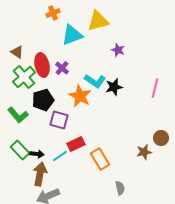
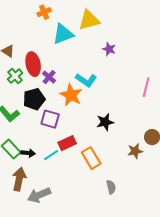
purple cross: (62, 68) -> (49, 77), moved
green cross: (24, 77) -> (15, 76), size x0.7
black star: (114, 87) -> (105, 122), moved
brown arrow: (40, 174) -> (19, 179), moved

